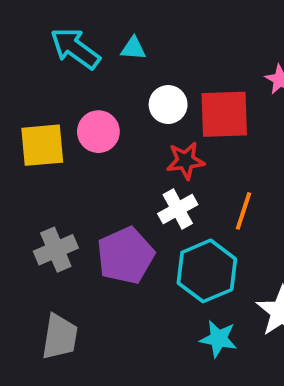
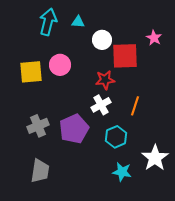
cyan arrow: (75, 48) -> (48, 22), turned 68
white circle: (168, 105) -> (102, 40), moved
cyan hexagon: (207, 271) -> (116, 137), size x0.7

